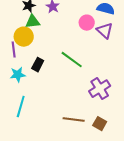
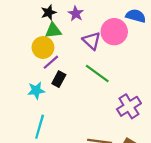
pink circle: (87, 23) -> (114, 32), size x1.5
purple triangle: (105, 31) -> (92, 41), moved
purple line: (14, 50) -> (51, 62), moved, turned 56

